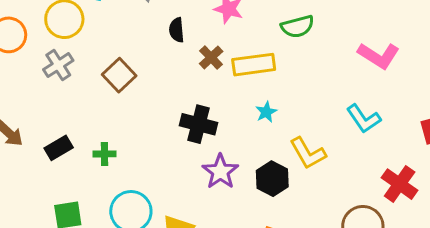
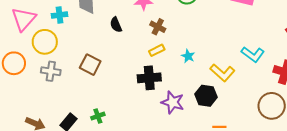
brown cross: (211, 58) -> (158, 27), moved
gray cross: (58, 65) -> (51, 71), turned -30
yellow rectangle: (254, 65) -> (157, 50), moved, size x0.6
cyan L-shape: (363, 119) -> (253, 54), moved

